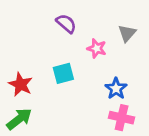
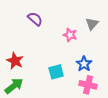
purple semicircle: (66, 24) -> (35, 19), moved
cyan square: (63, 73) -> (56, 72), moved

